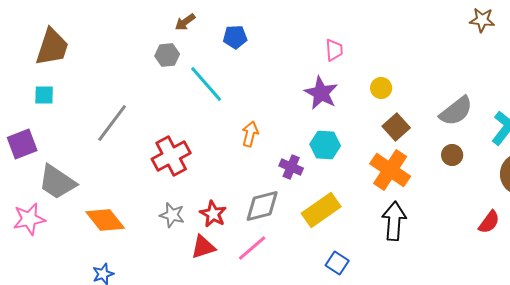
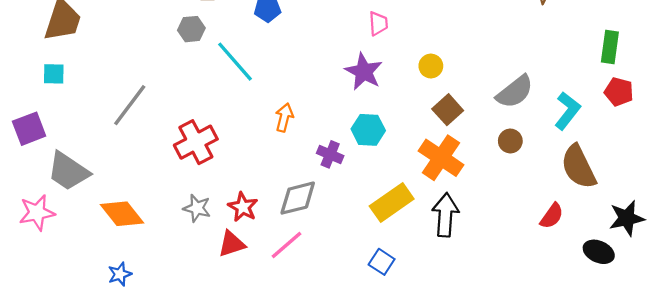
yellow rectangle: (321, 210) -> (392, 203), moved

